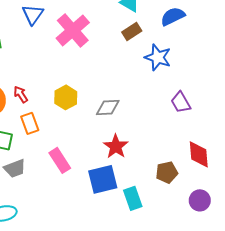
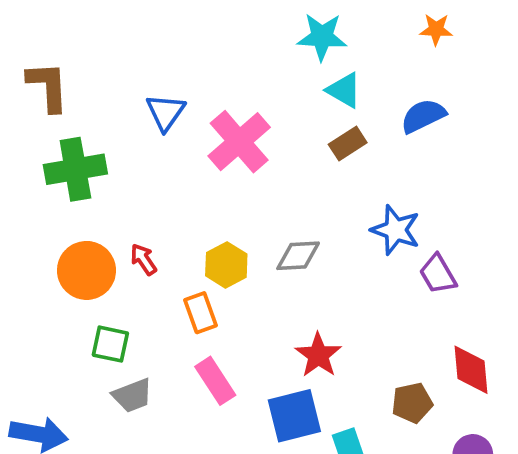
blue star: (158, 57) -> (396, 230), moved
gray diamond: (108, 107) -> (298, 256), moved
orange rectangle: (30, 123) -> (201, 313), moved

